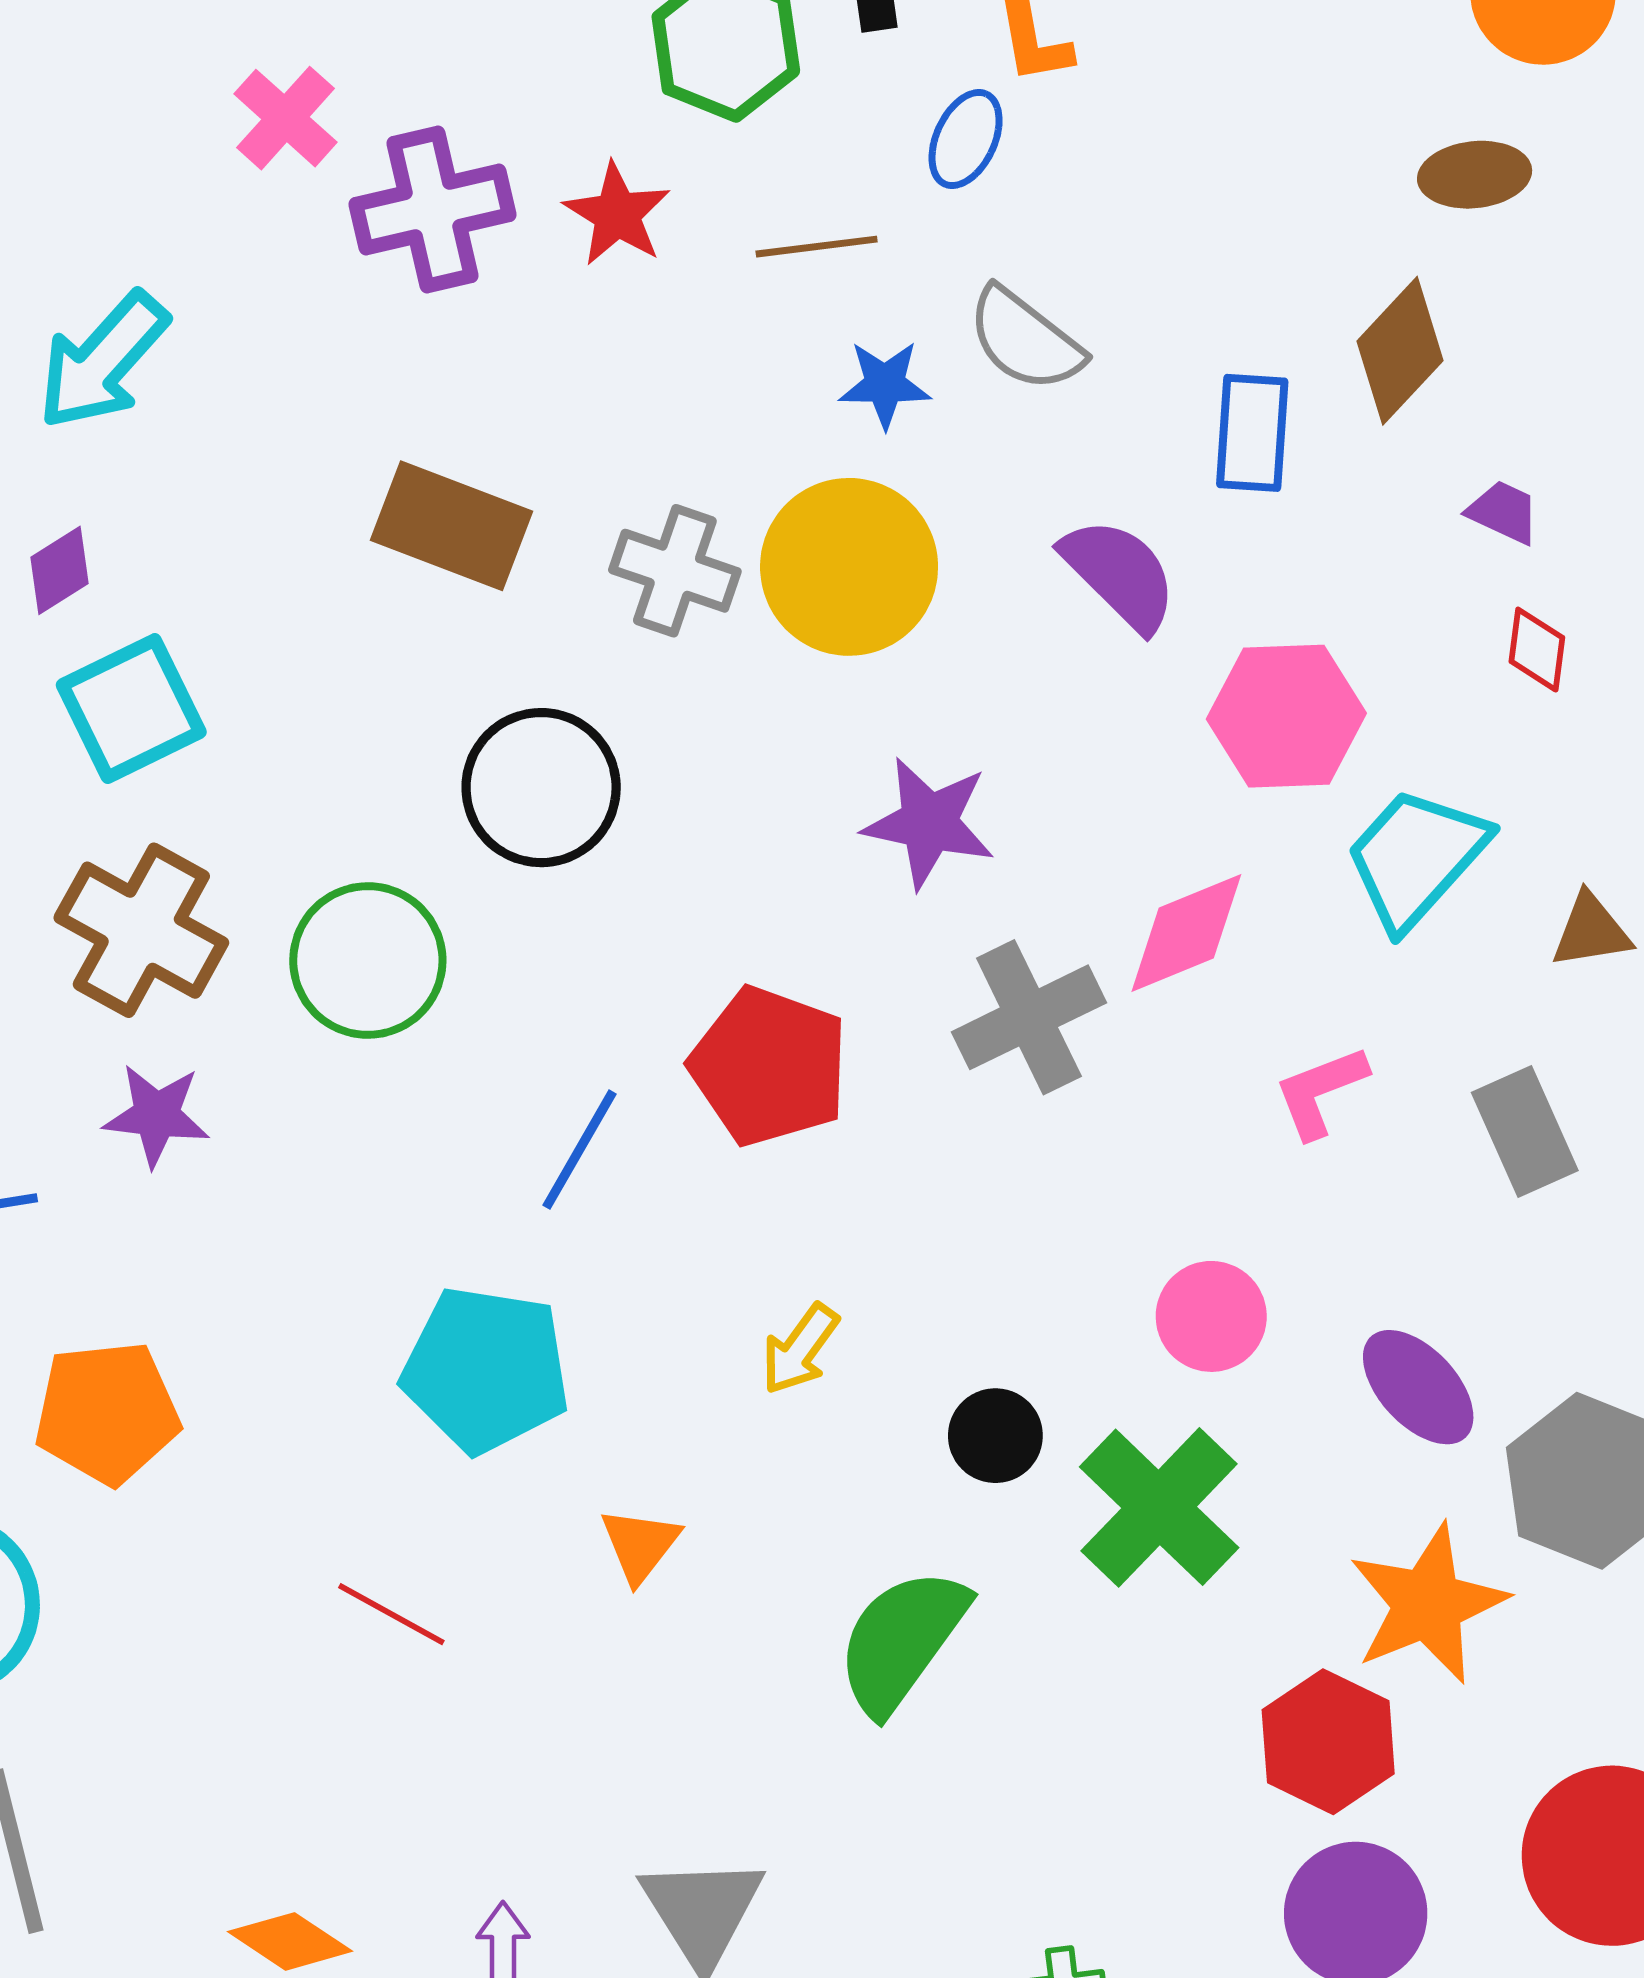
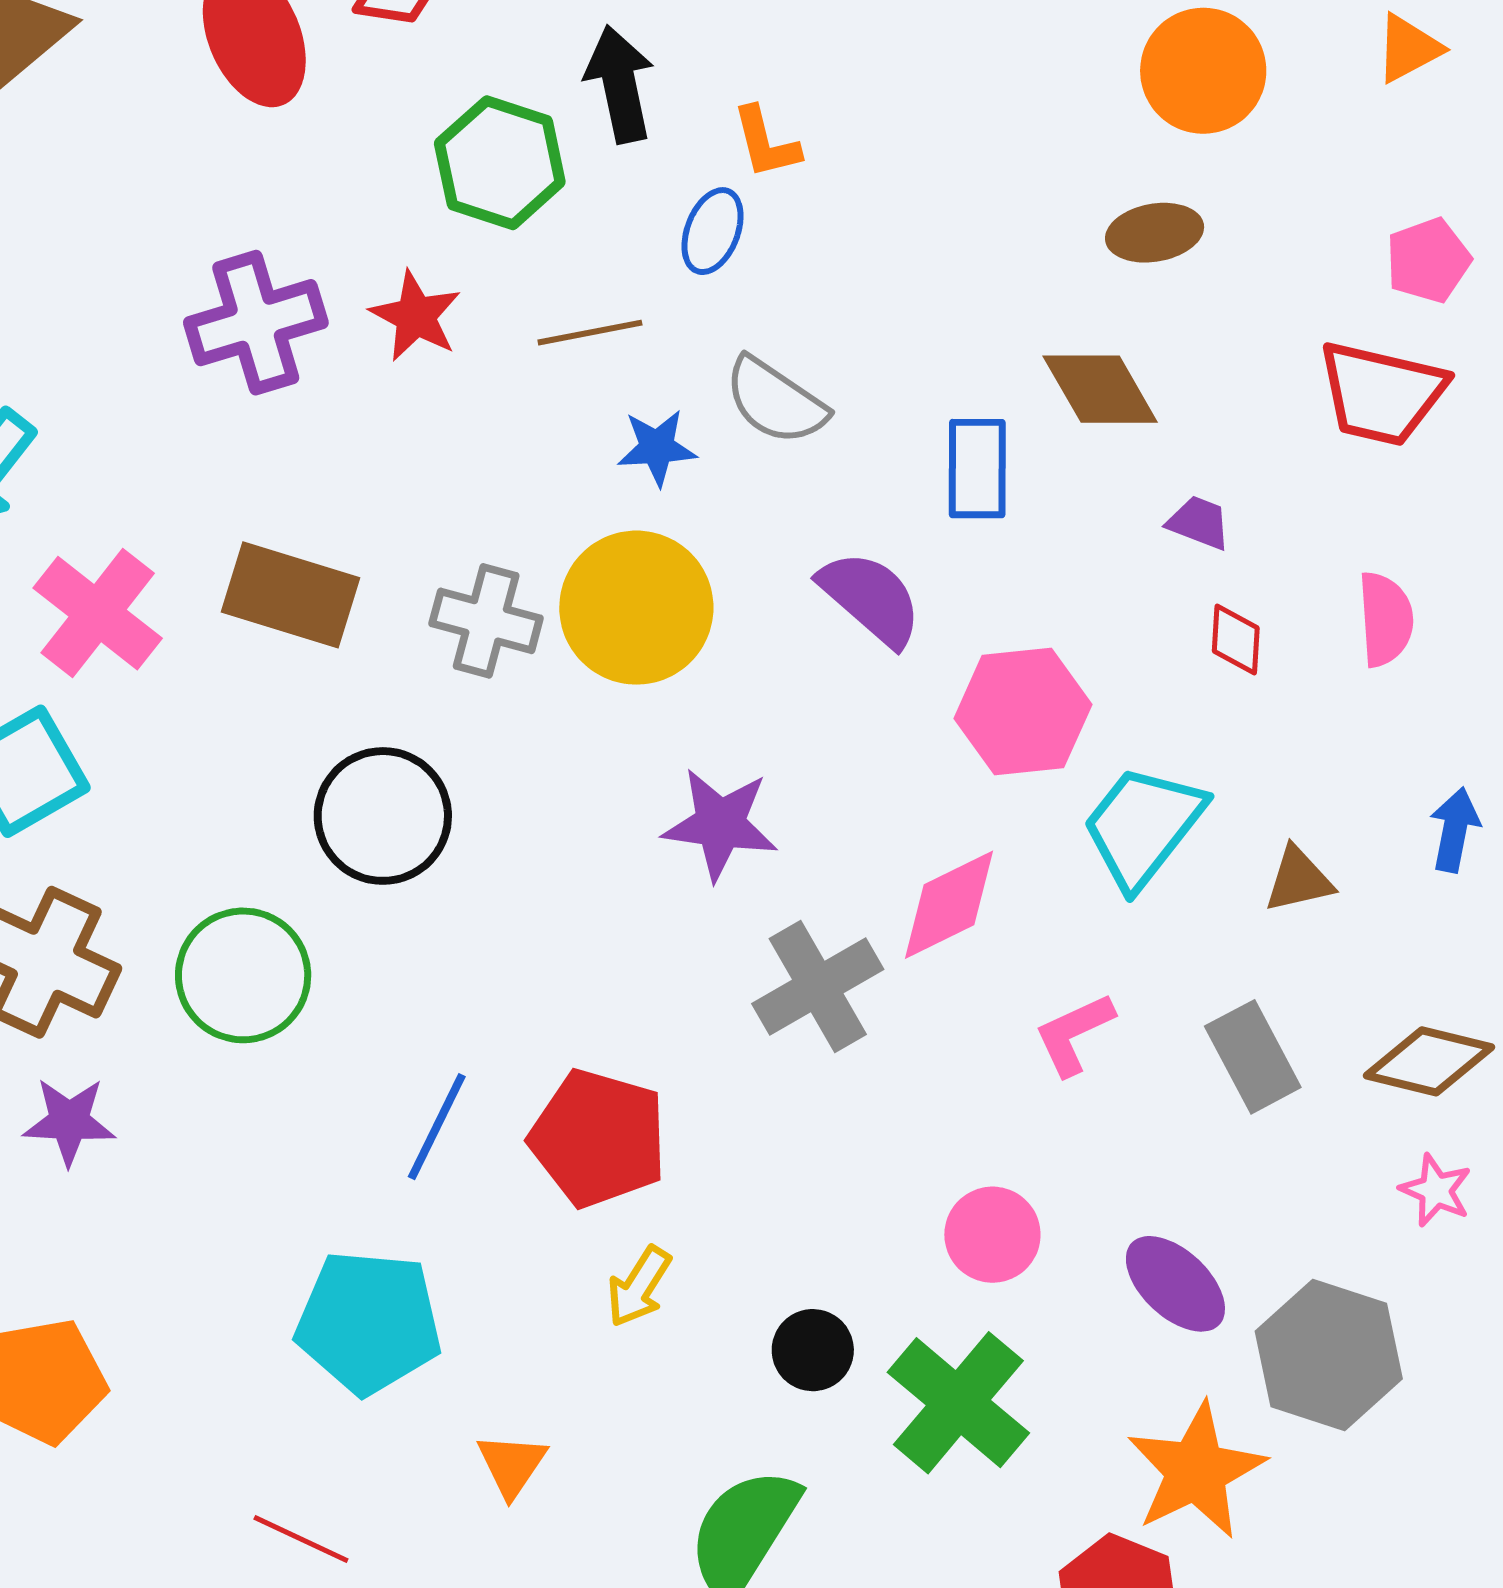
pink cross: (285, 118) -> (98, 613), moved, size x1.4
brown diamond: (1400, 351) -> (1100, 389), turned -69
red pentagon: (769, 1066) -> (598, 1138), moved

